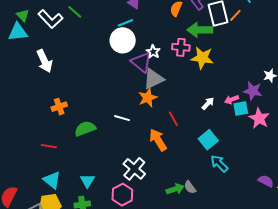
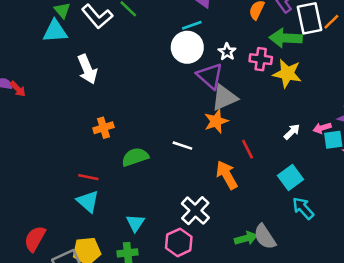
white star: (153, 52) -> (227, 52), moved
cyan triangle: (52, 180) -> (88, 201), moved
gray semicircle: (190, 187) -> (265, 237), size x1.5

